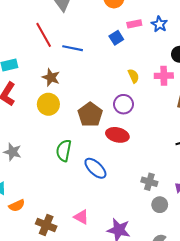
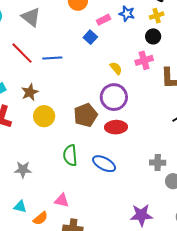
brown star: (51, 77) -> (30, 92), moved, turned -30
purple circle: (123, 104) -> (114, 97), size x1.4
brown pentagon: (90, 115) -> (86, 115), turned 30
pink triangle: (81, 217) -> (62, 200), moved

